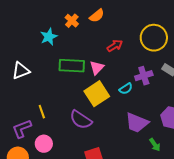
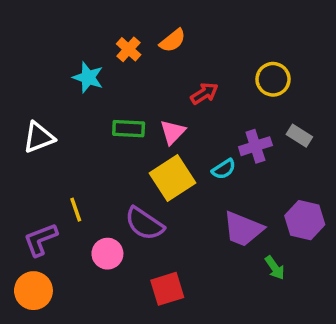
cyan star: (49, 37) -> (88, 77), turned -30
yellow circle: (154, 38) -> (273, 79), size x0.7
green rectangle: (72, 66) -> (129, 129), size x0.7
pink circle: (44, 144) -> (107, 254), moved

